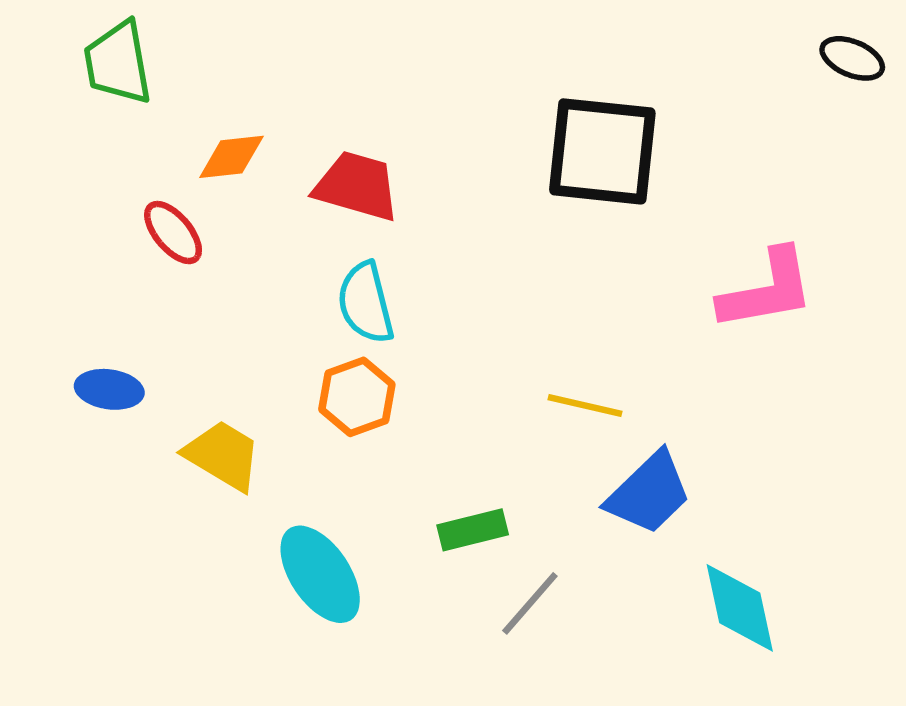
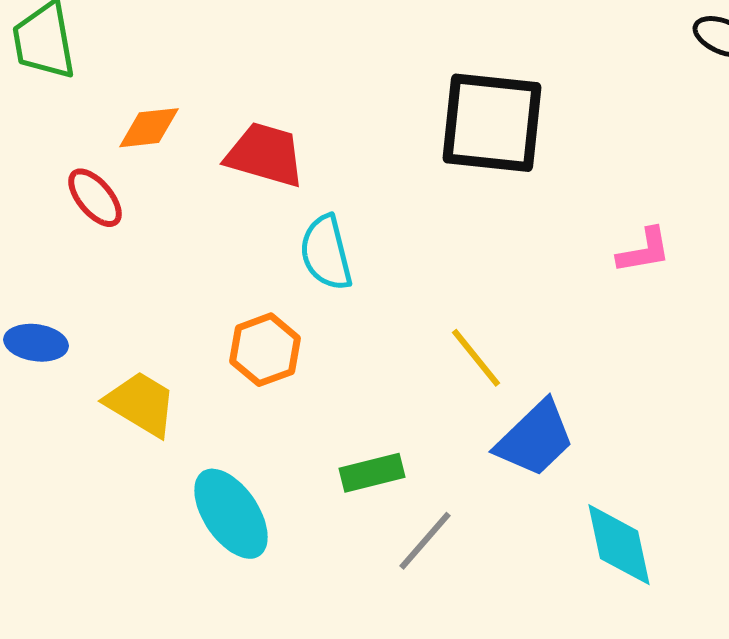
pink L-shape: (767, 290) -> (644, 251), size x0.6
cyan semicircle: (366, 303) -> (326, 253), moved
yellow line: (585, 406) -> (476, 358), turned 38

